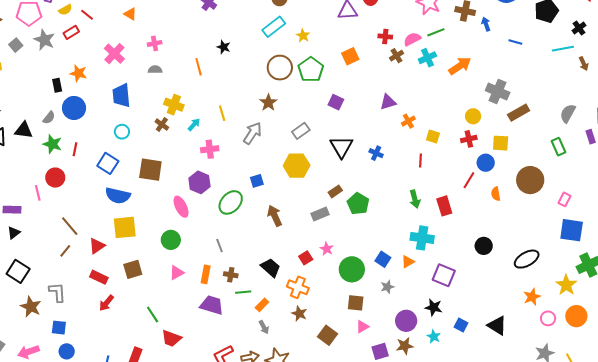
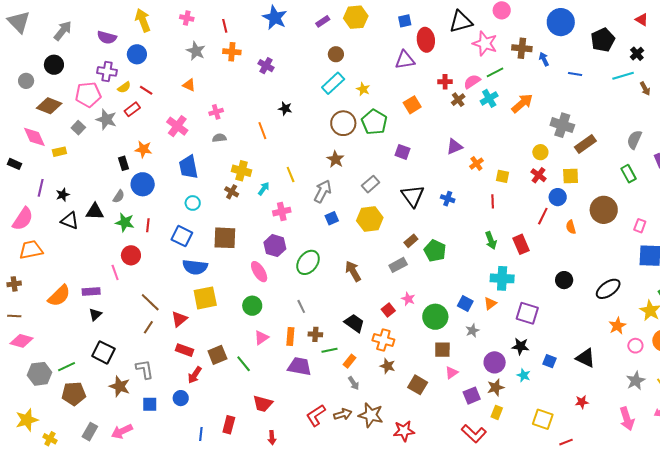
red cross: (469, 139) -> (539, 175), turned -35
blue square: (257, 181) -> (332, 218), moved
brown square: (133, 269) -> (217, 355), moved
green line: (153, 314) -> (244, 364), moved
blue circle: (67, 351) -> (181, 398), moved

